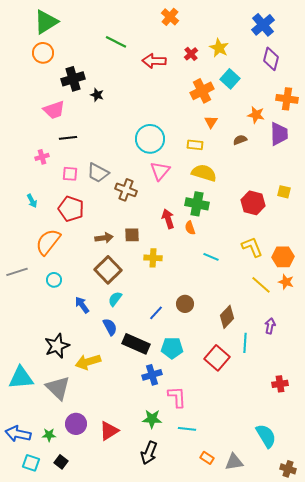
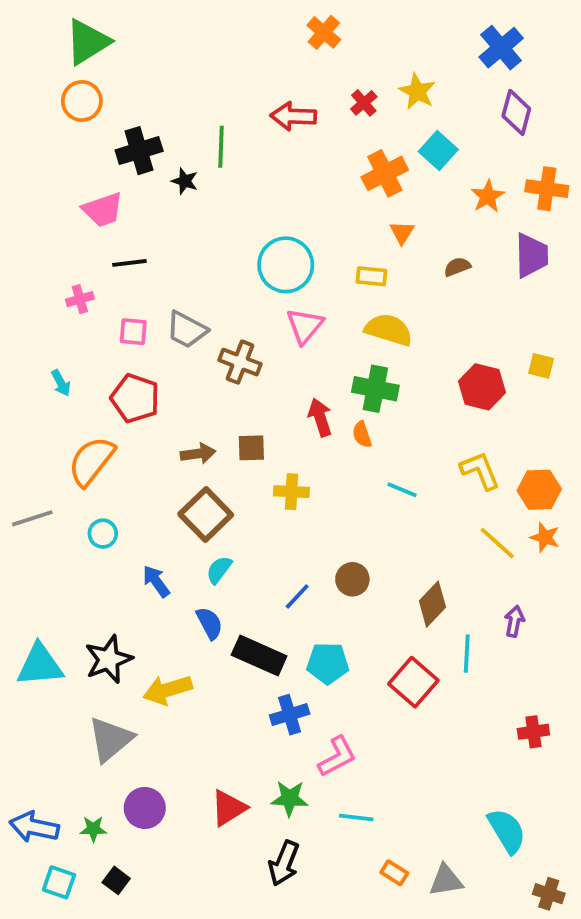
green line: (116, 42) -> (221, 147), moved, turned 65
orange star: (256, 115) -> (488, 196), moved, turned 30
cyan triangle: (21, 378) -> (40, 665), moved
gray triangle: (58, 388) -> (110, 739), turned 36
pink L-shape: (177, 397) -> (337, 757), turned 65
red triangle: (109, 431) -> (229, 808), moved

